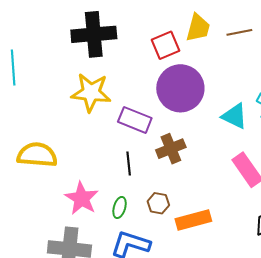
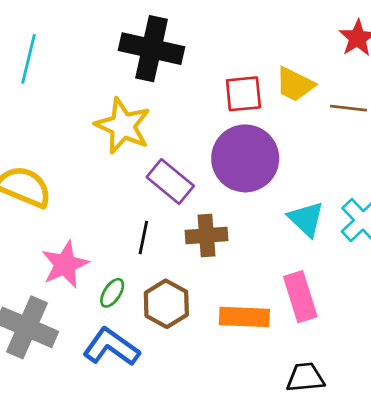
yellow trapezoid: (198, 28) -> (295, 84), turned 84
brown hexagon: (158, 203) -> (166, 304), size x1.5
orange rectangle: (193, 220) -> (244, 317), moved

